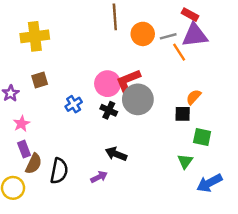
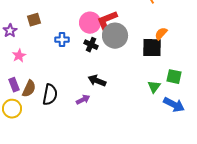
blue cross: (74, 104) -> (62, 40), turned 32
black square: (183, 114) -> (152, 48), size x1.5
green square: (202, 137) -> (174, 77), moved
purple rectangle: (24, 149) -> (14, 85), moved
blue arrow: (209, 183) -> (174, 105), turned -125

